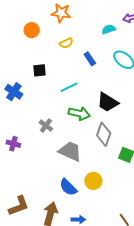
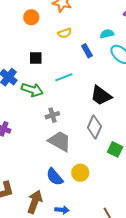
cyan semicircle: (109, 29) -> (107, 34), moved
green arrow: (79, 114) -> (32, 90), moved
gray cross: (46, 126) -> (52, 115), moved, turned 32

